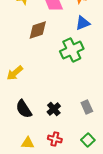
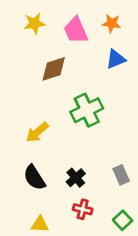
green cross: (72, 50) -> (87, 110), moved
yellow arrow: (15, 73) -> (37, 132), moved
red cross: (55, 139) -> (83, 209), moved

